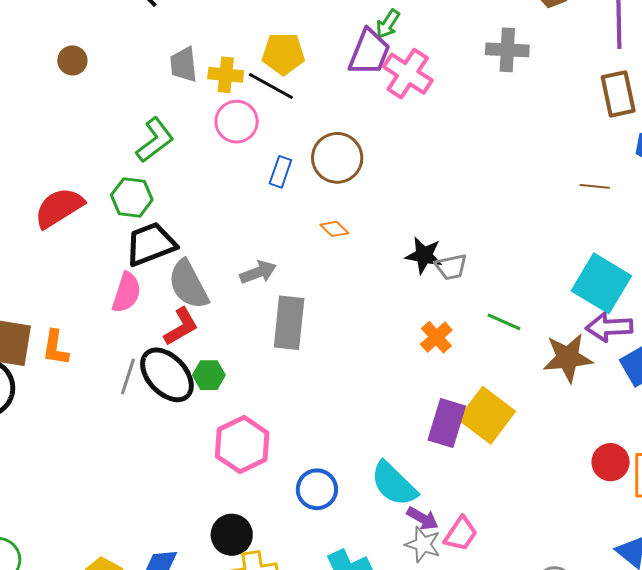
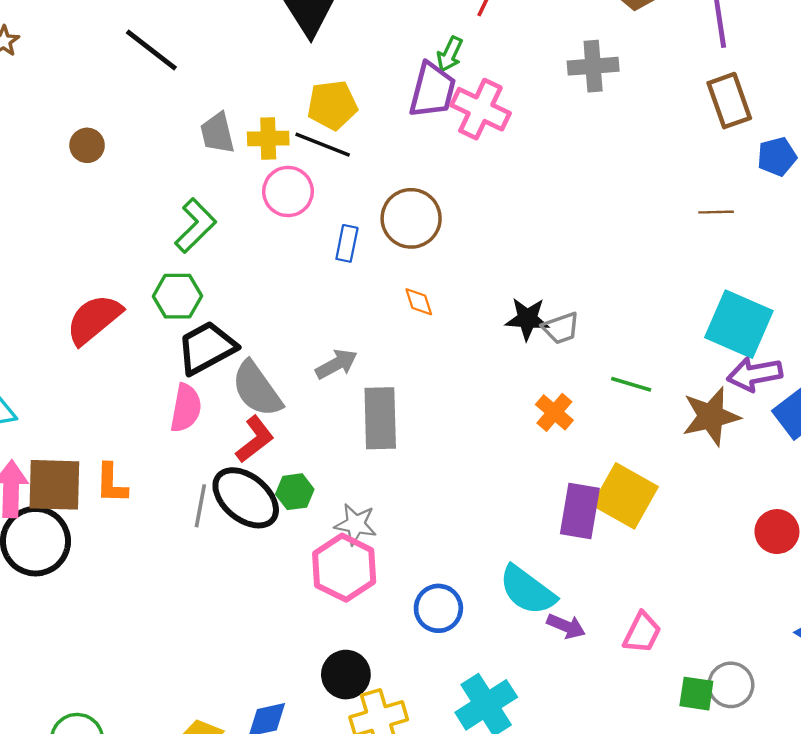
orange diamond: (334, 229) -> (419, 302), turned 36
pink trapezoid: (461, 534) -> (642, 633), moved
gray star: (423, 544) -> (356, 524), moved

